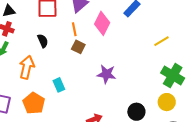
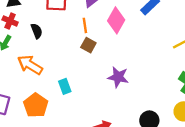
black semicircle: (43, 41) -> (37, 31), moved
orange arrow: (27, 67) -> (30, 65), turned -75

